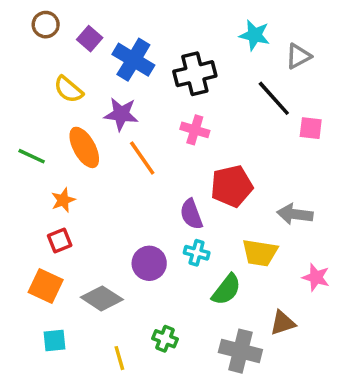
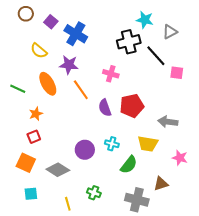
black cross: (195, 74) -> (129, 42), moved
purple semicircle: (191, 214) -> (105, 108), moved

